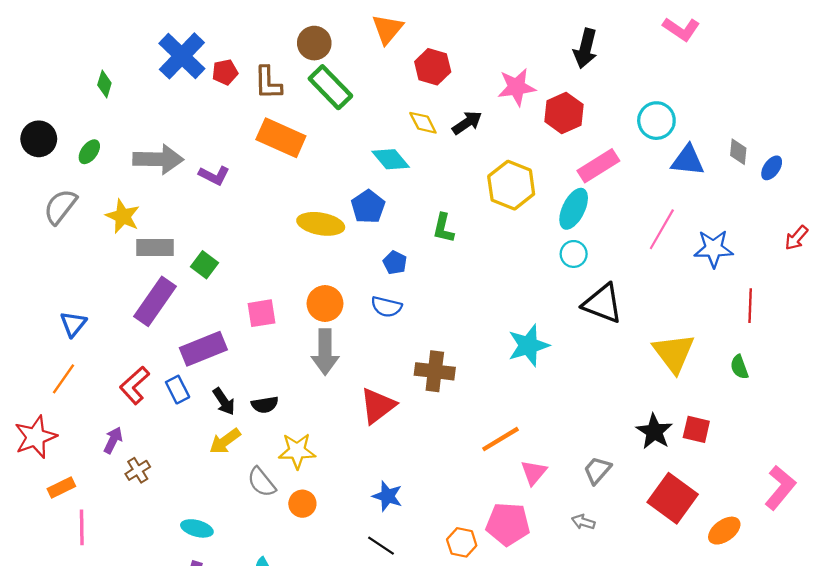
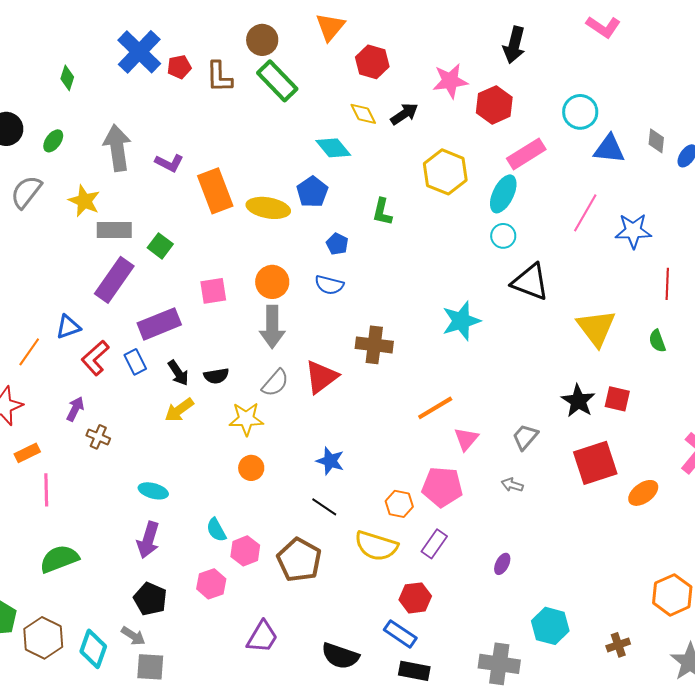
orange rectangle: (281, 138) -> (215, 191), moved, turned 45
gray arrow: (158, 159) -> (117, 148), turned -99
blue triangle: (73, 324) -> (68, 327), moved, turned 32
brown cross: (138, 470) -> (98, 437), turned -35
gray semicircle: (262, 482) -> (275, 383), moved, turned -100
red square: (673, 498) -> (595, 463), turned 36

